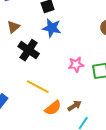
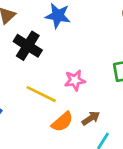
pink star: (76, 65) -> (75, 80), moved

